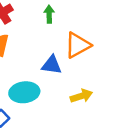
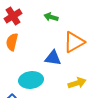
green arrow: (49, 14) -> (51, 17), turned -72

